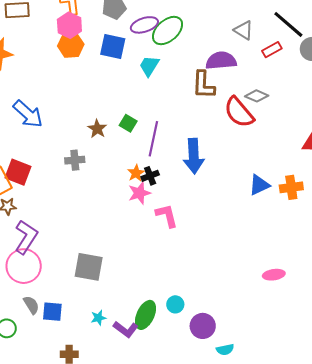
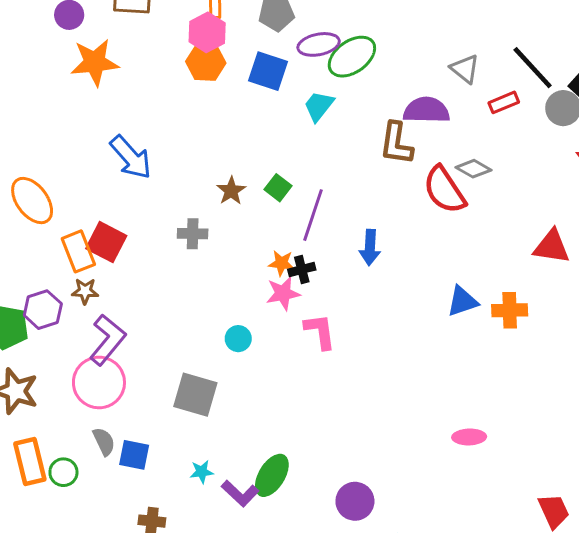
blue arrow: (194, 156) -> (370, 247), size x0.7
orange star: (136, 173) -> (281, 263), turned 30
cyan circle: (175, 304) -> (238, 339), moved

